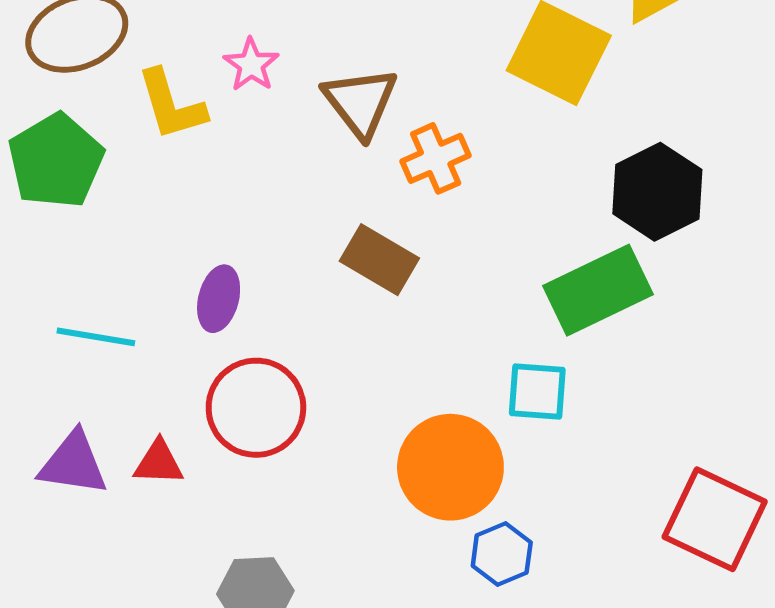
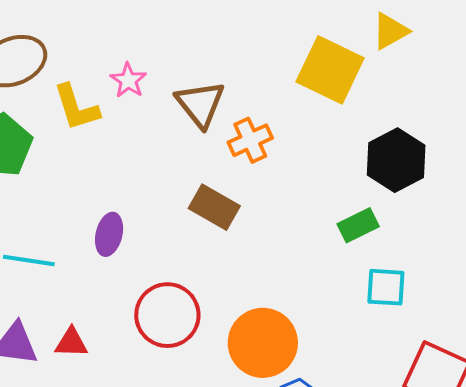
green rectangle: (598, 290) -> (358, 225), size x0.6
cyan square: (537, 392) -> (386, 287), moved
red circle: (256, 408) -> (167, 315), moved

